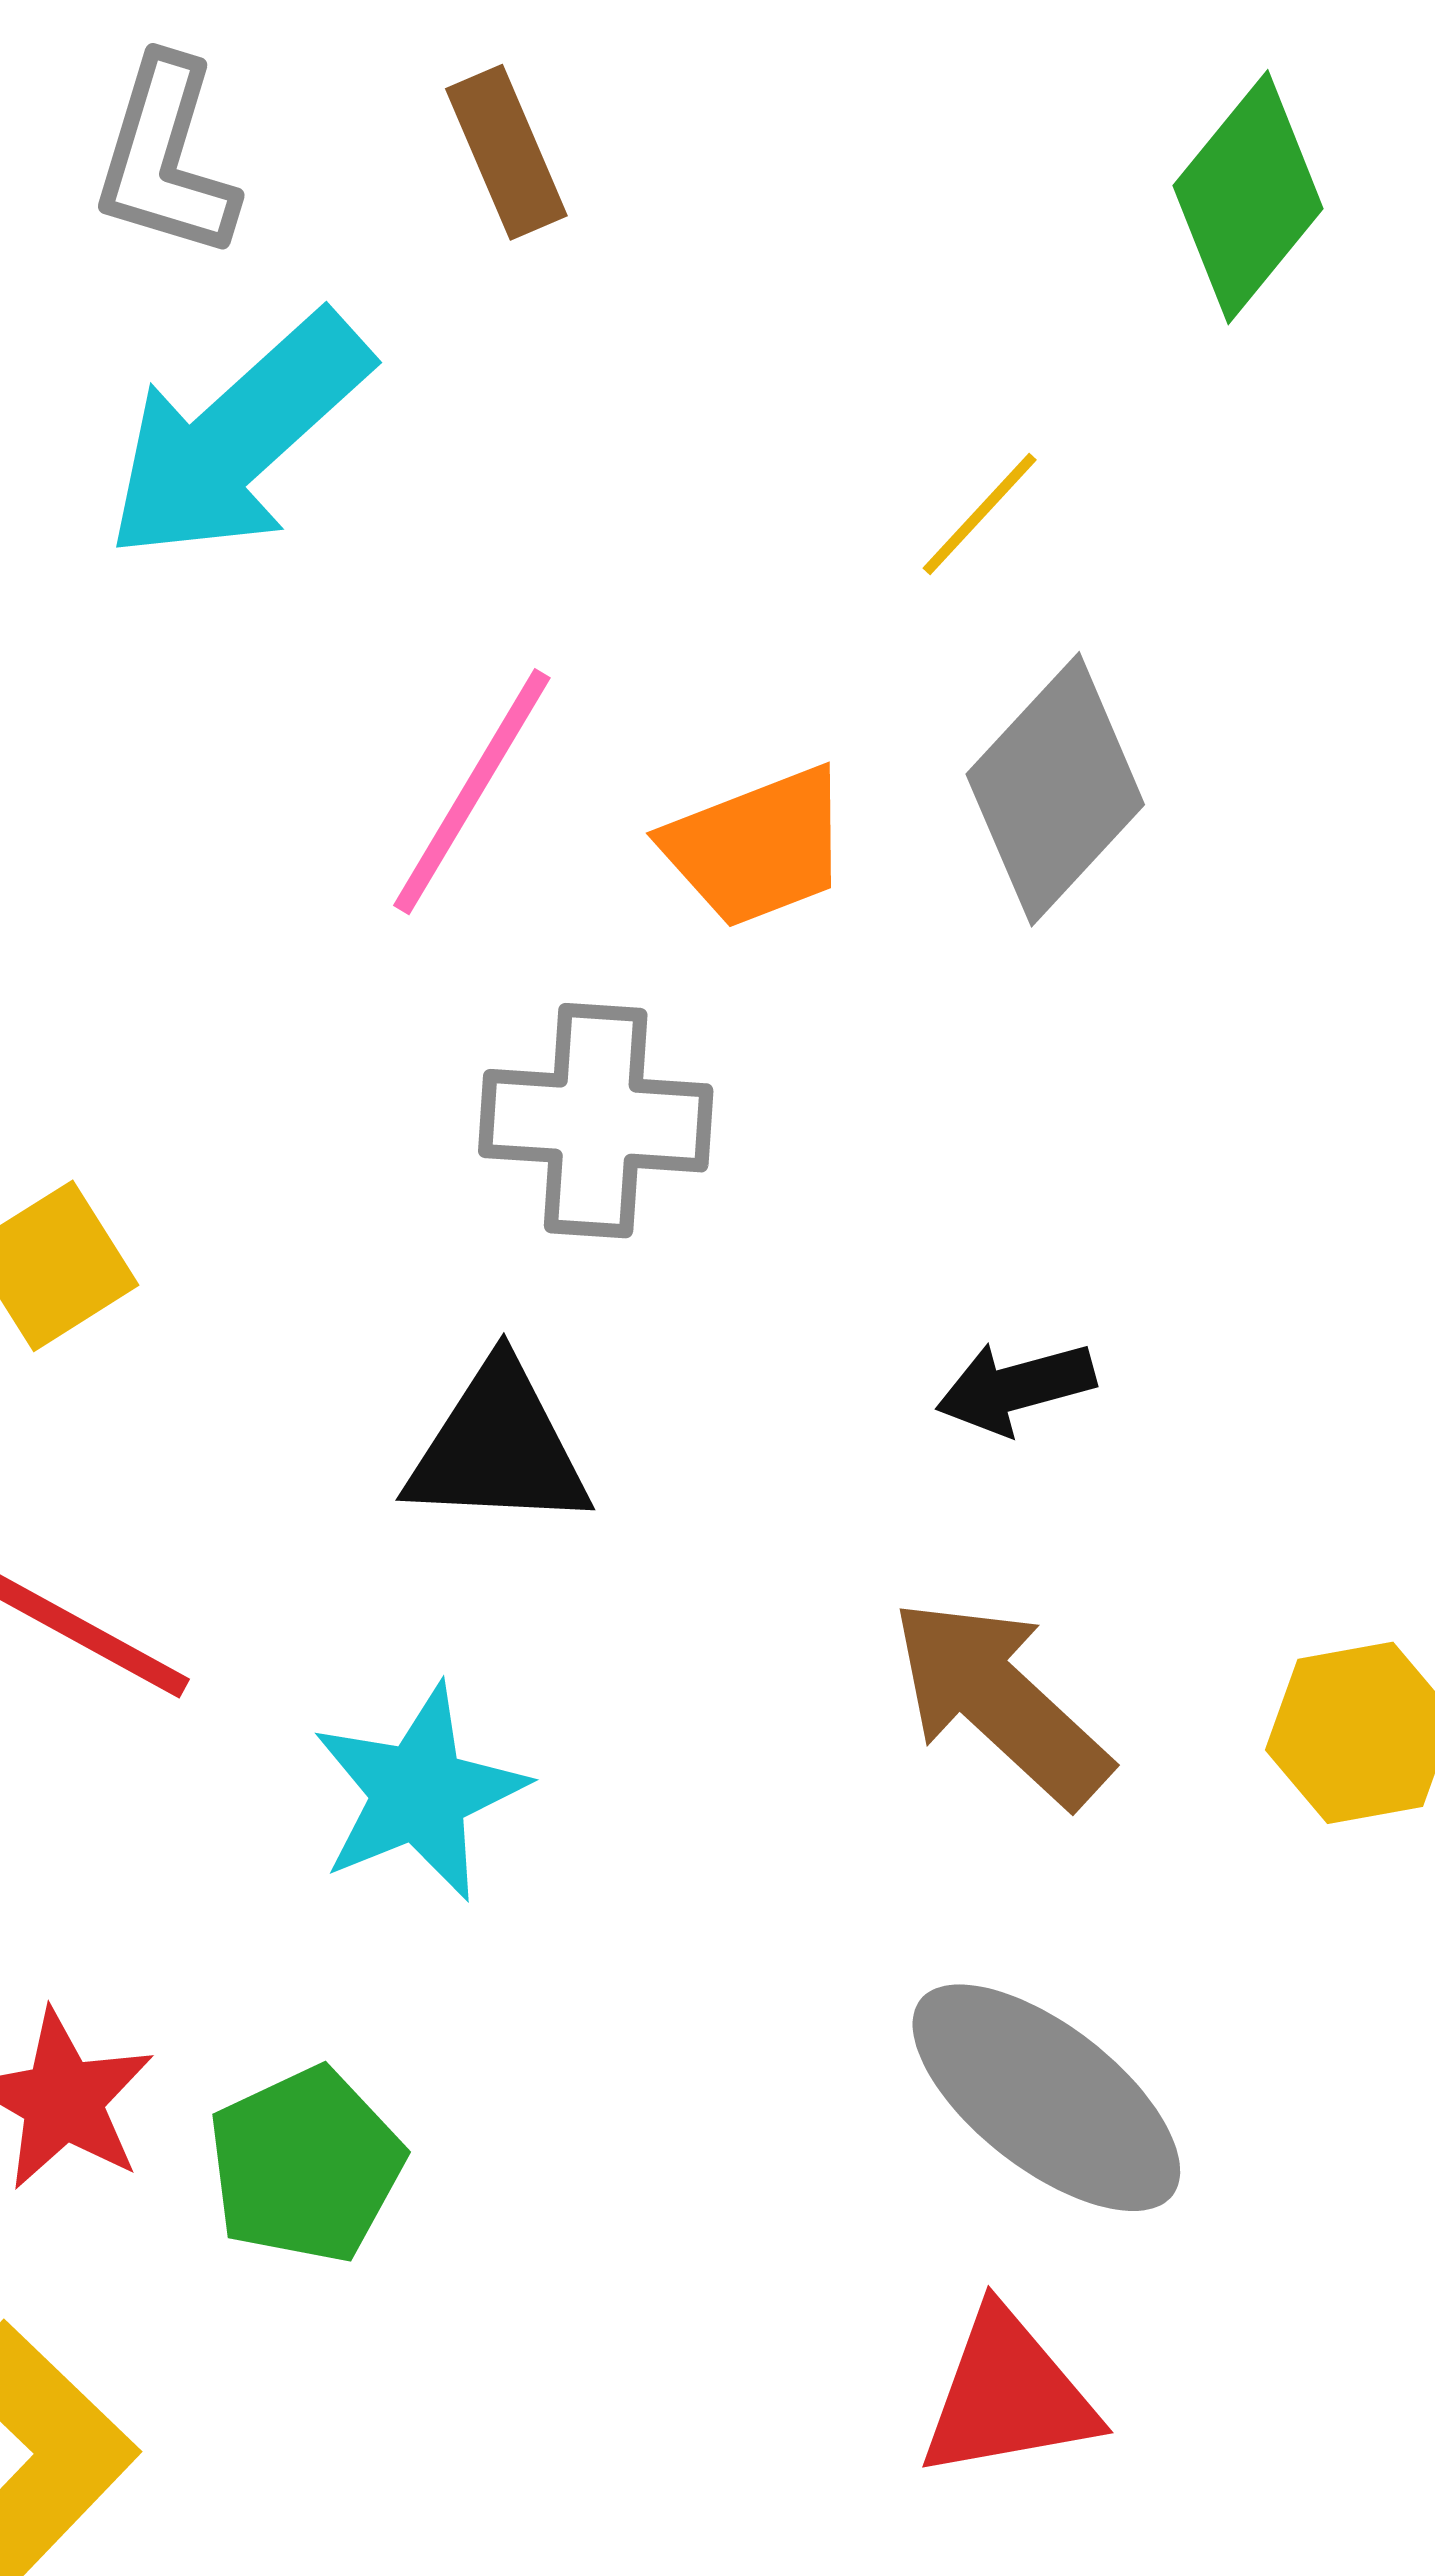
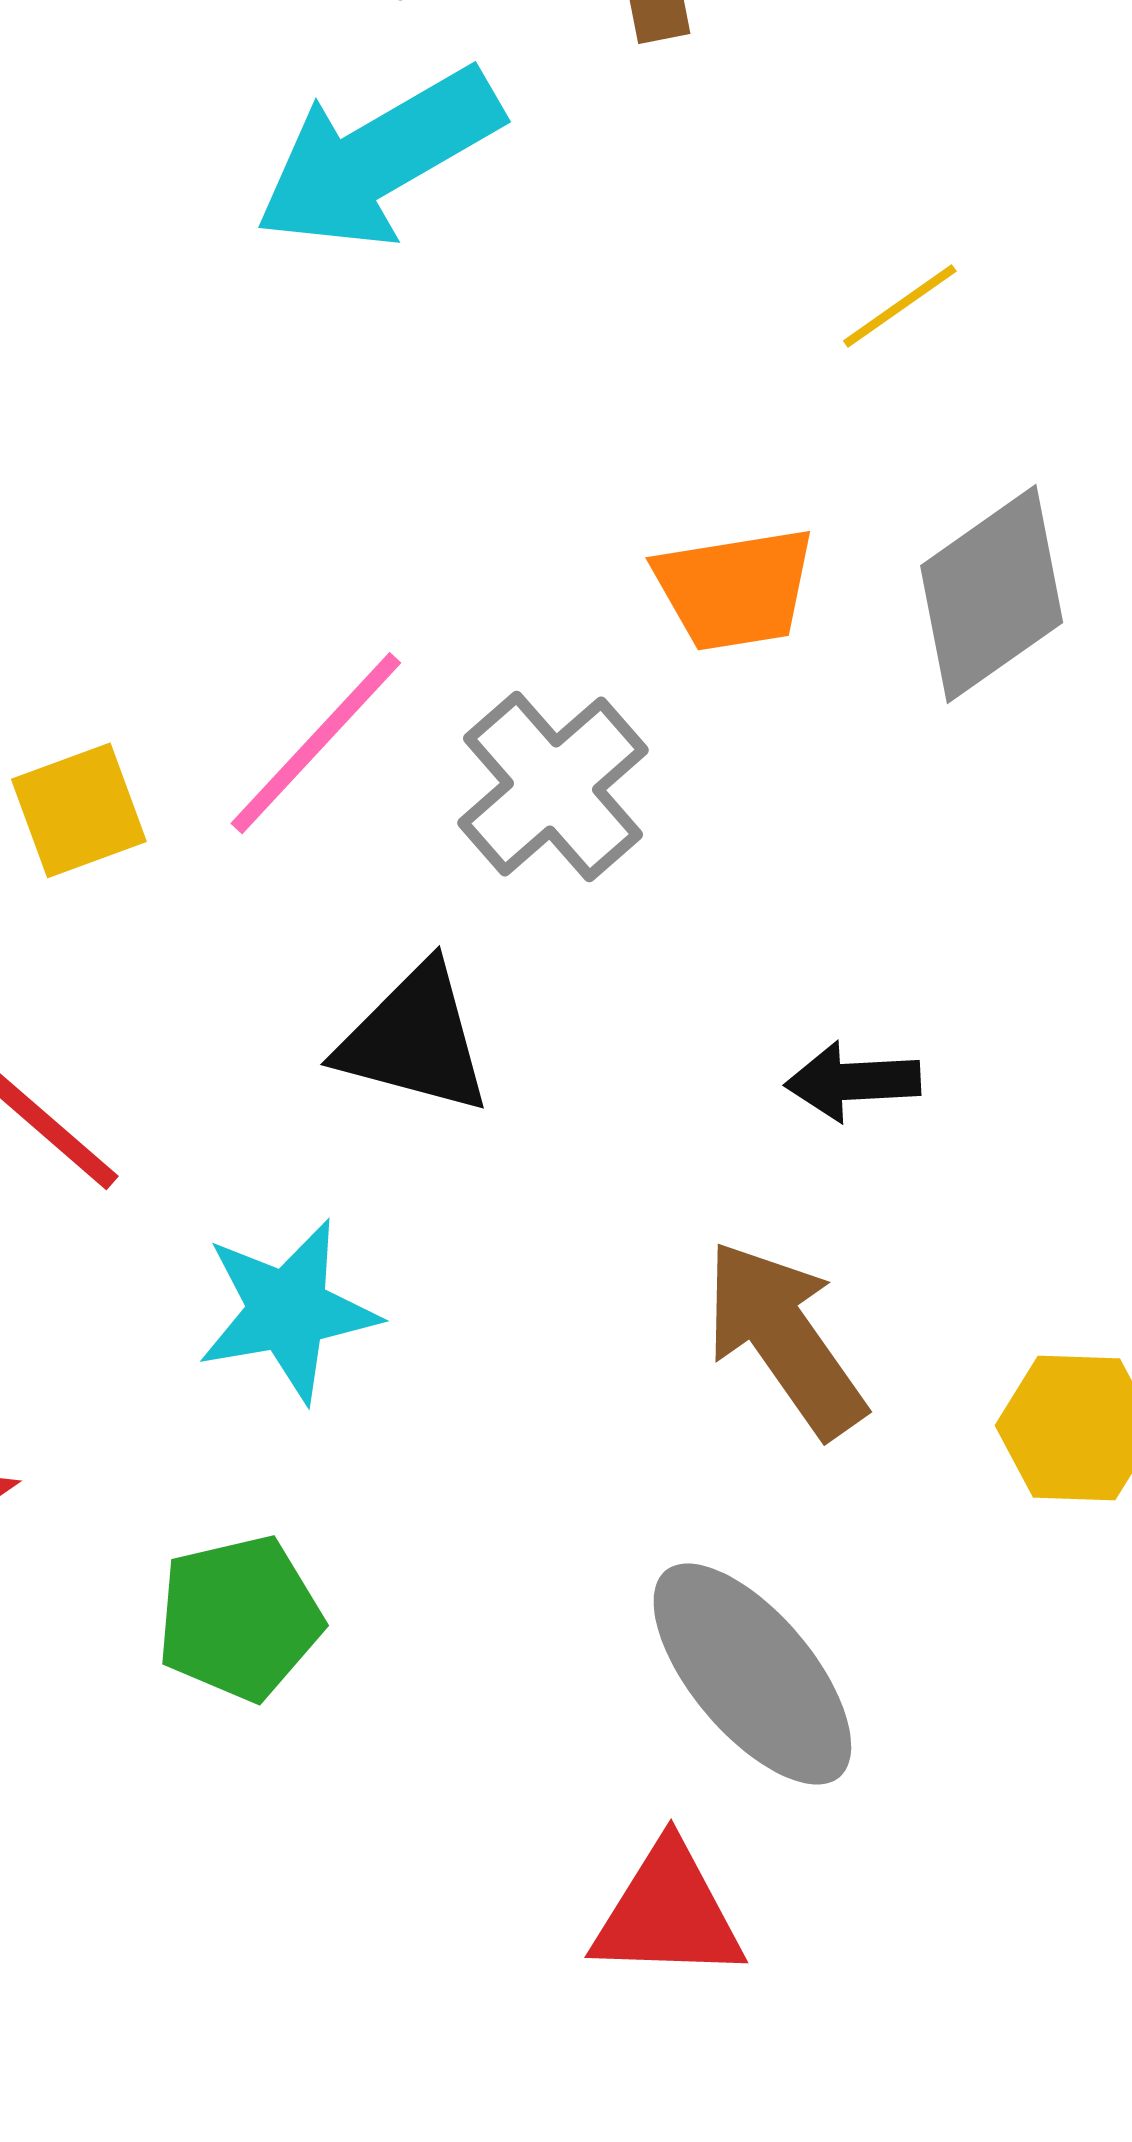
yellow line: (980, 514) -> (900, 306), moved
pink line: (472, 792) -> (316, 743), moved
gray cross: (596, 1121) -> (553, 787), turned 33
green pentagon: (306, 2165) -> (239, 1618), moved

